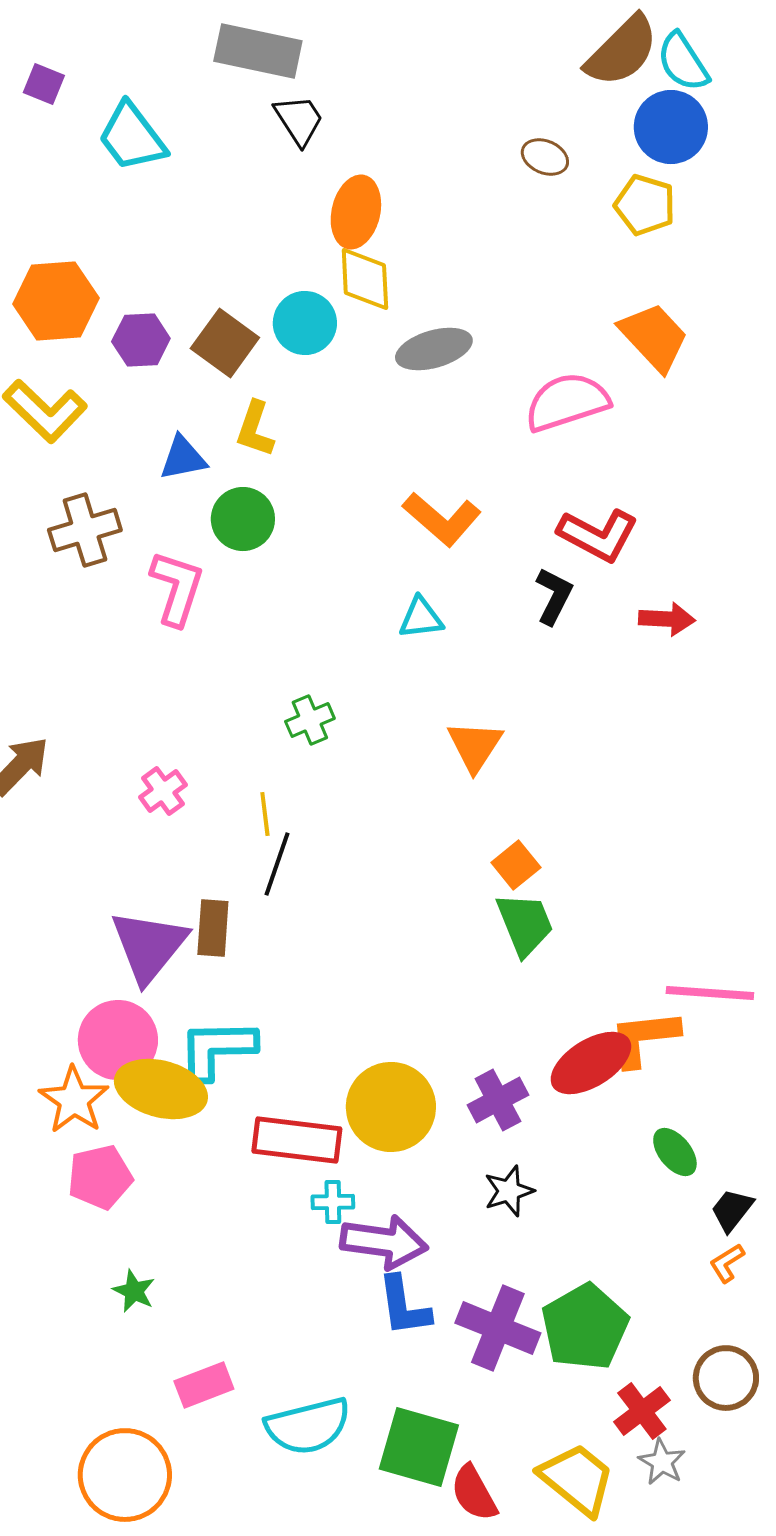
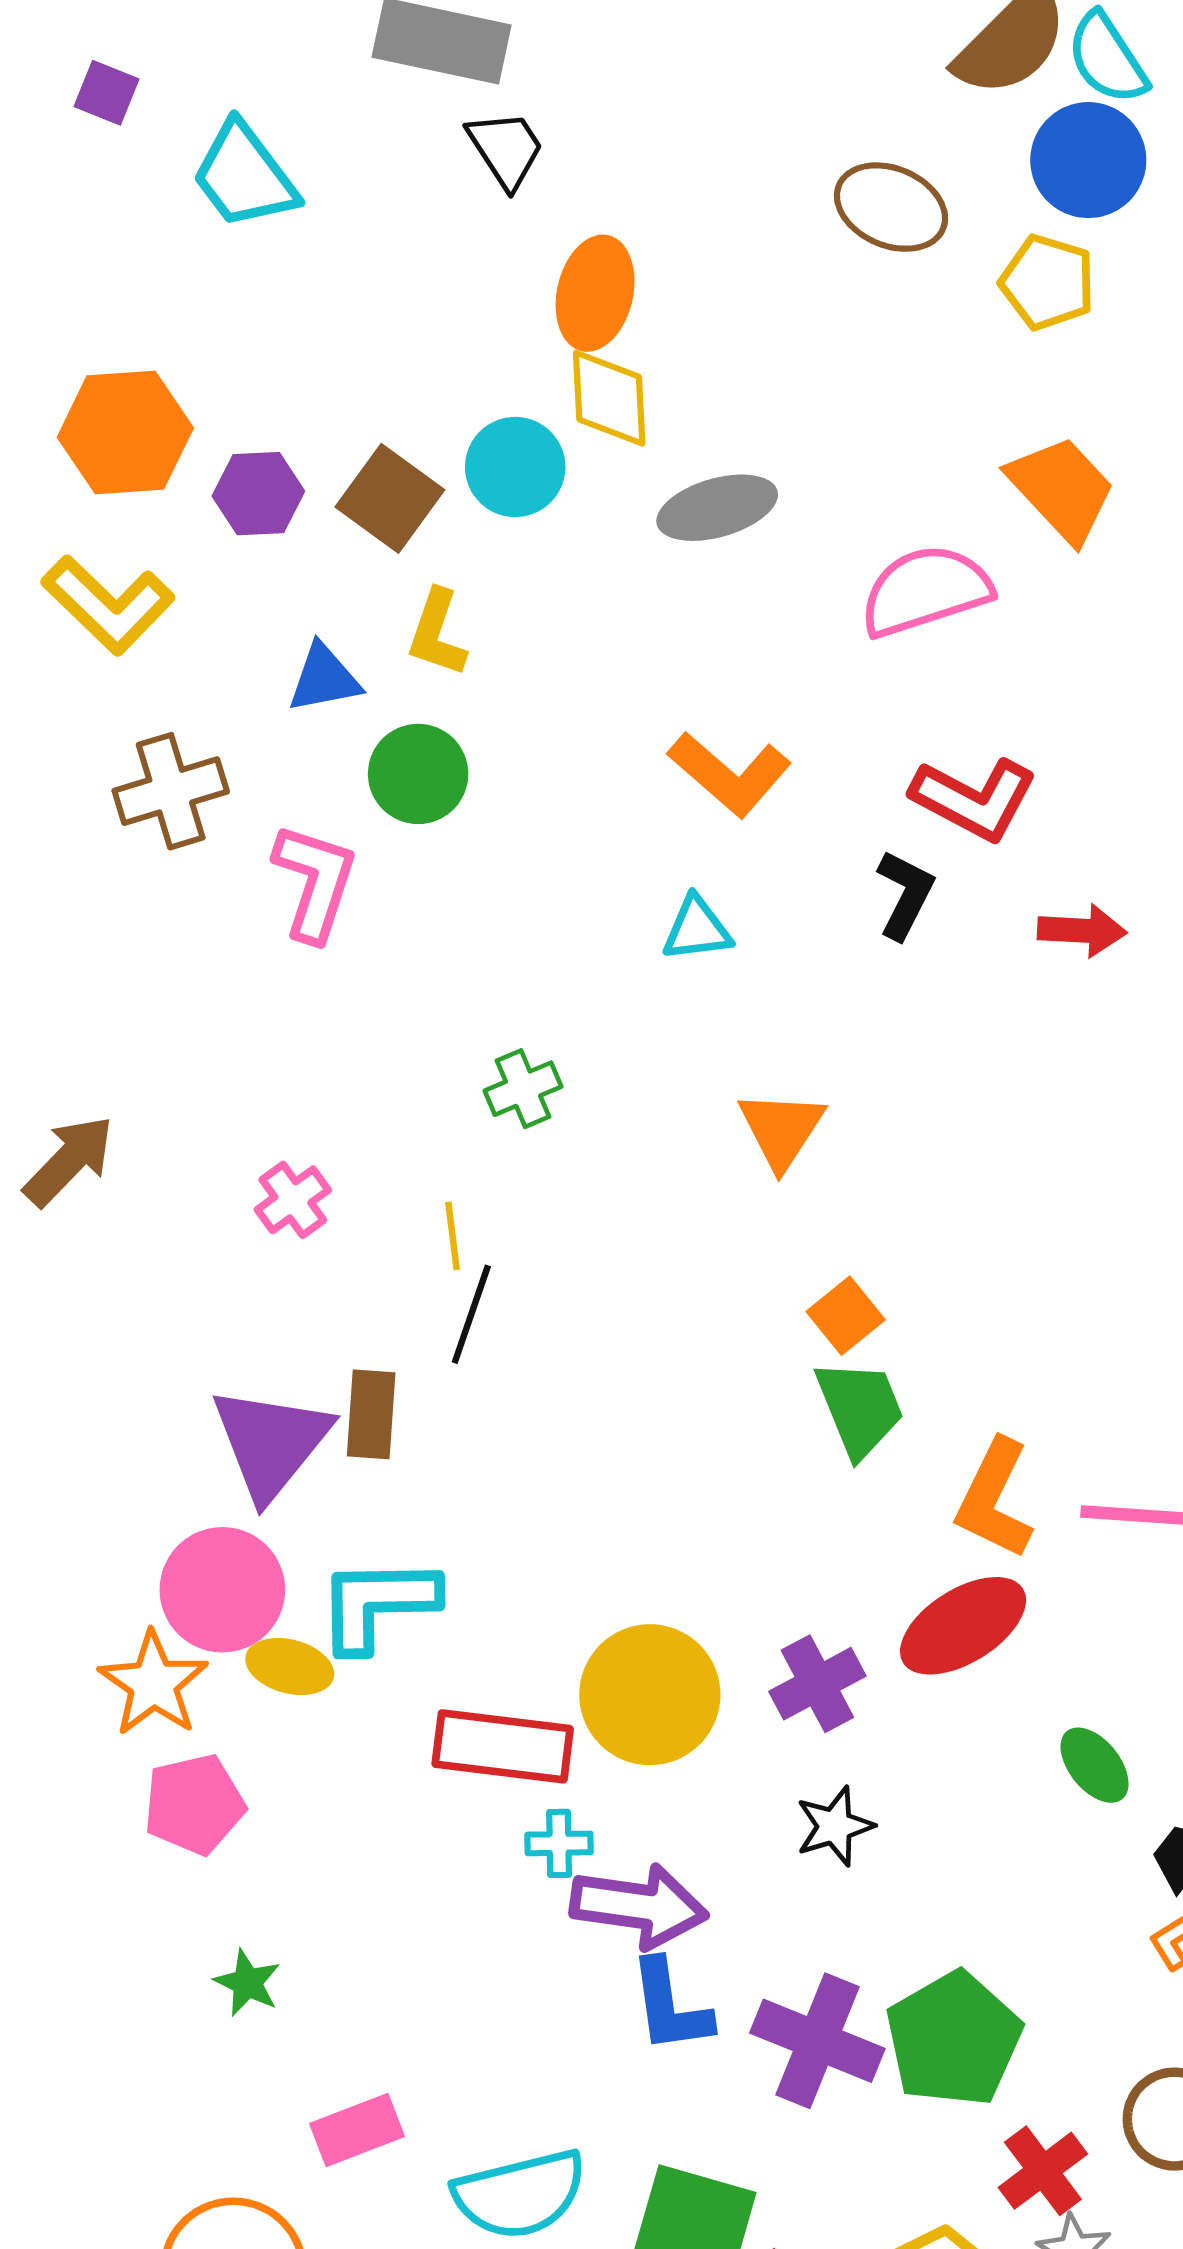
brown ellipse: (545, 157) -> (891, 207), size x1.5
orange L-shape: (644, 1038) -> (994, 1499), moved, turned -58
yellow ellipse: (161, 1089) -> (290, 1666), size x0.6

